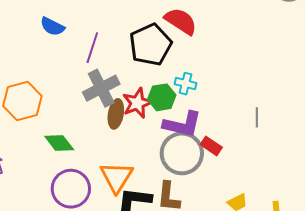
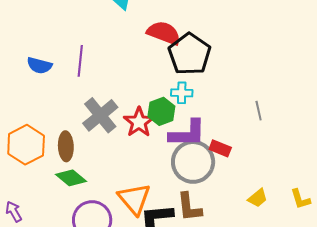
black pentagon: (150, 45) -> (190, 54), moved
purple line: (92, 48) -> (80, 61), moved
brown ellipse: (116, 114) -> (66, 146), moved

